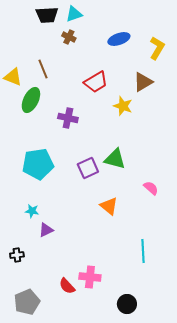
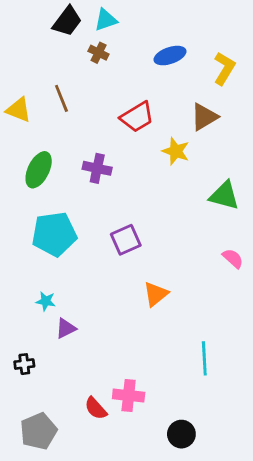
black trapezoid: (47, 15) -> (67, 21), turned -50
green ellipse: (31, 100) -> (39, 170), moved
green triangle: (115, 159) -> (224, 196), moved
pink semicircle: (151, 188) -> (233, 258), moved
orange triangle: (109, 206) -> (156, 294), turned 42

